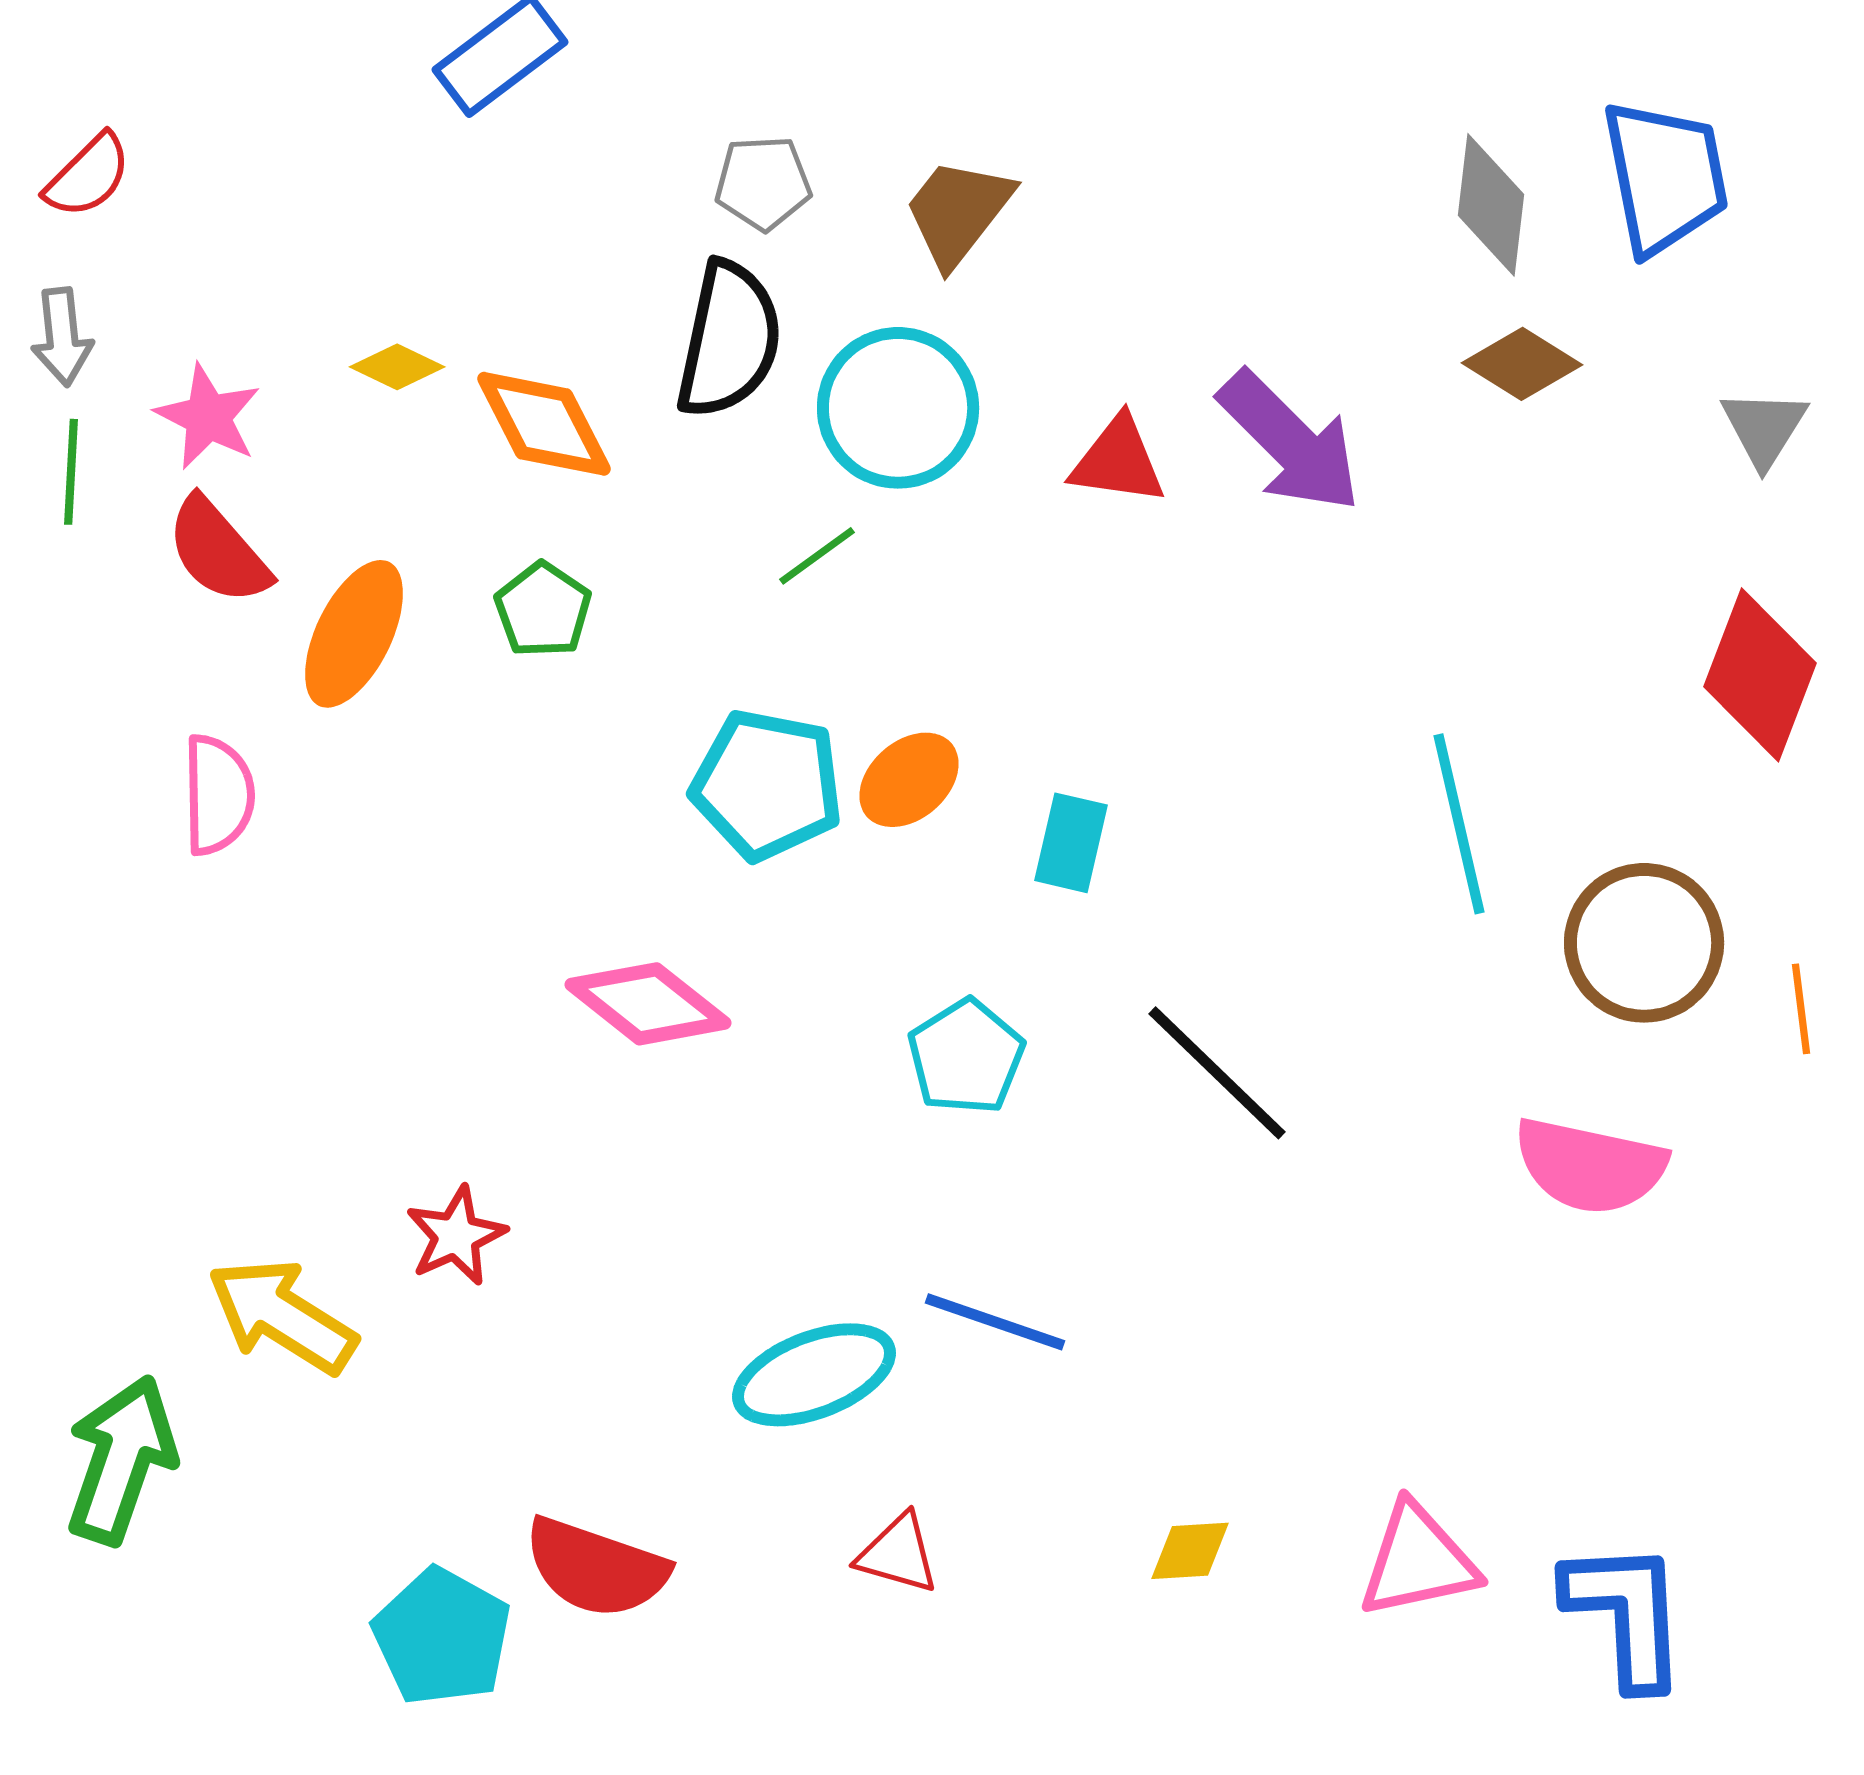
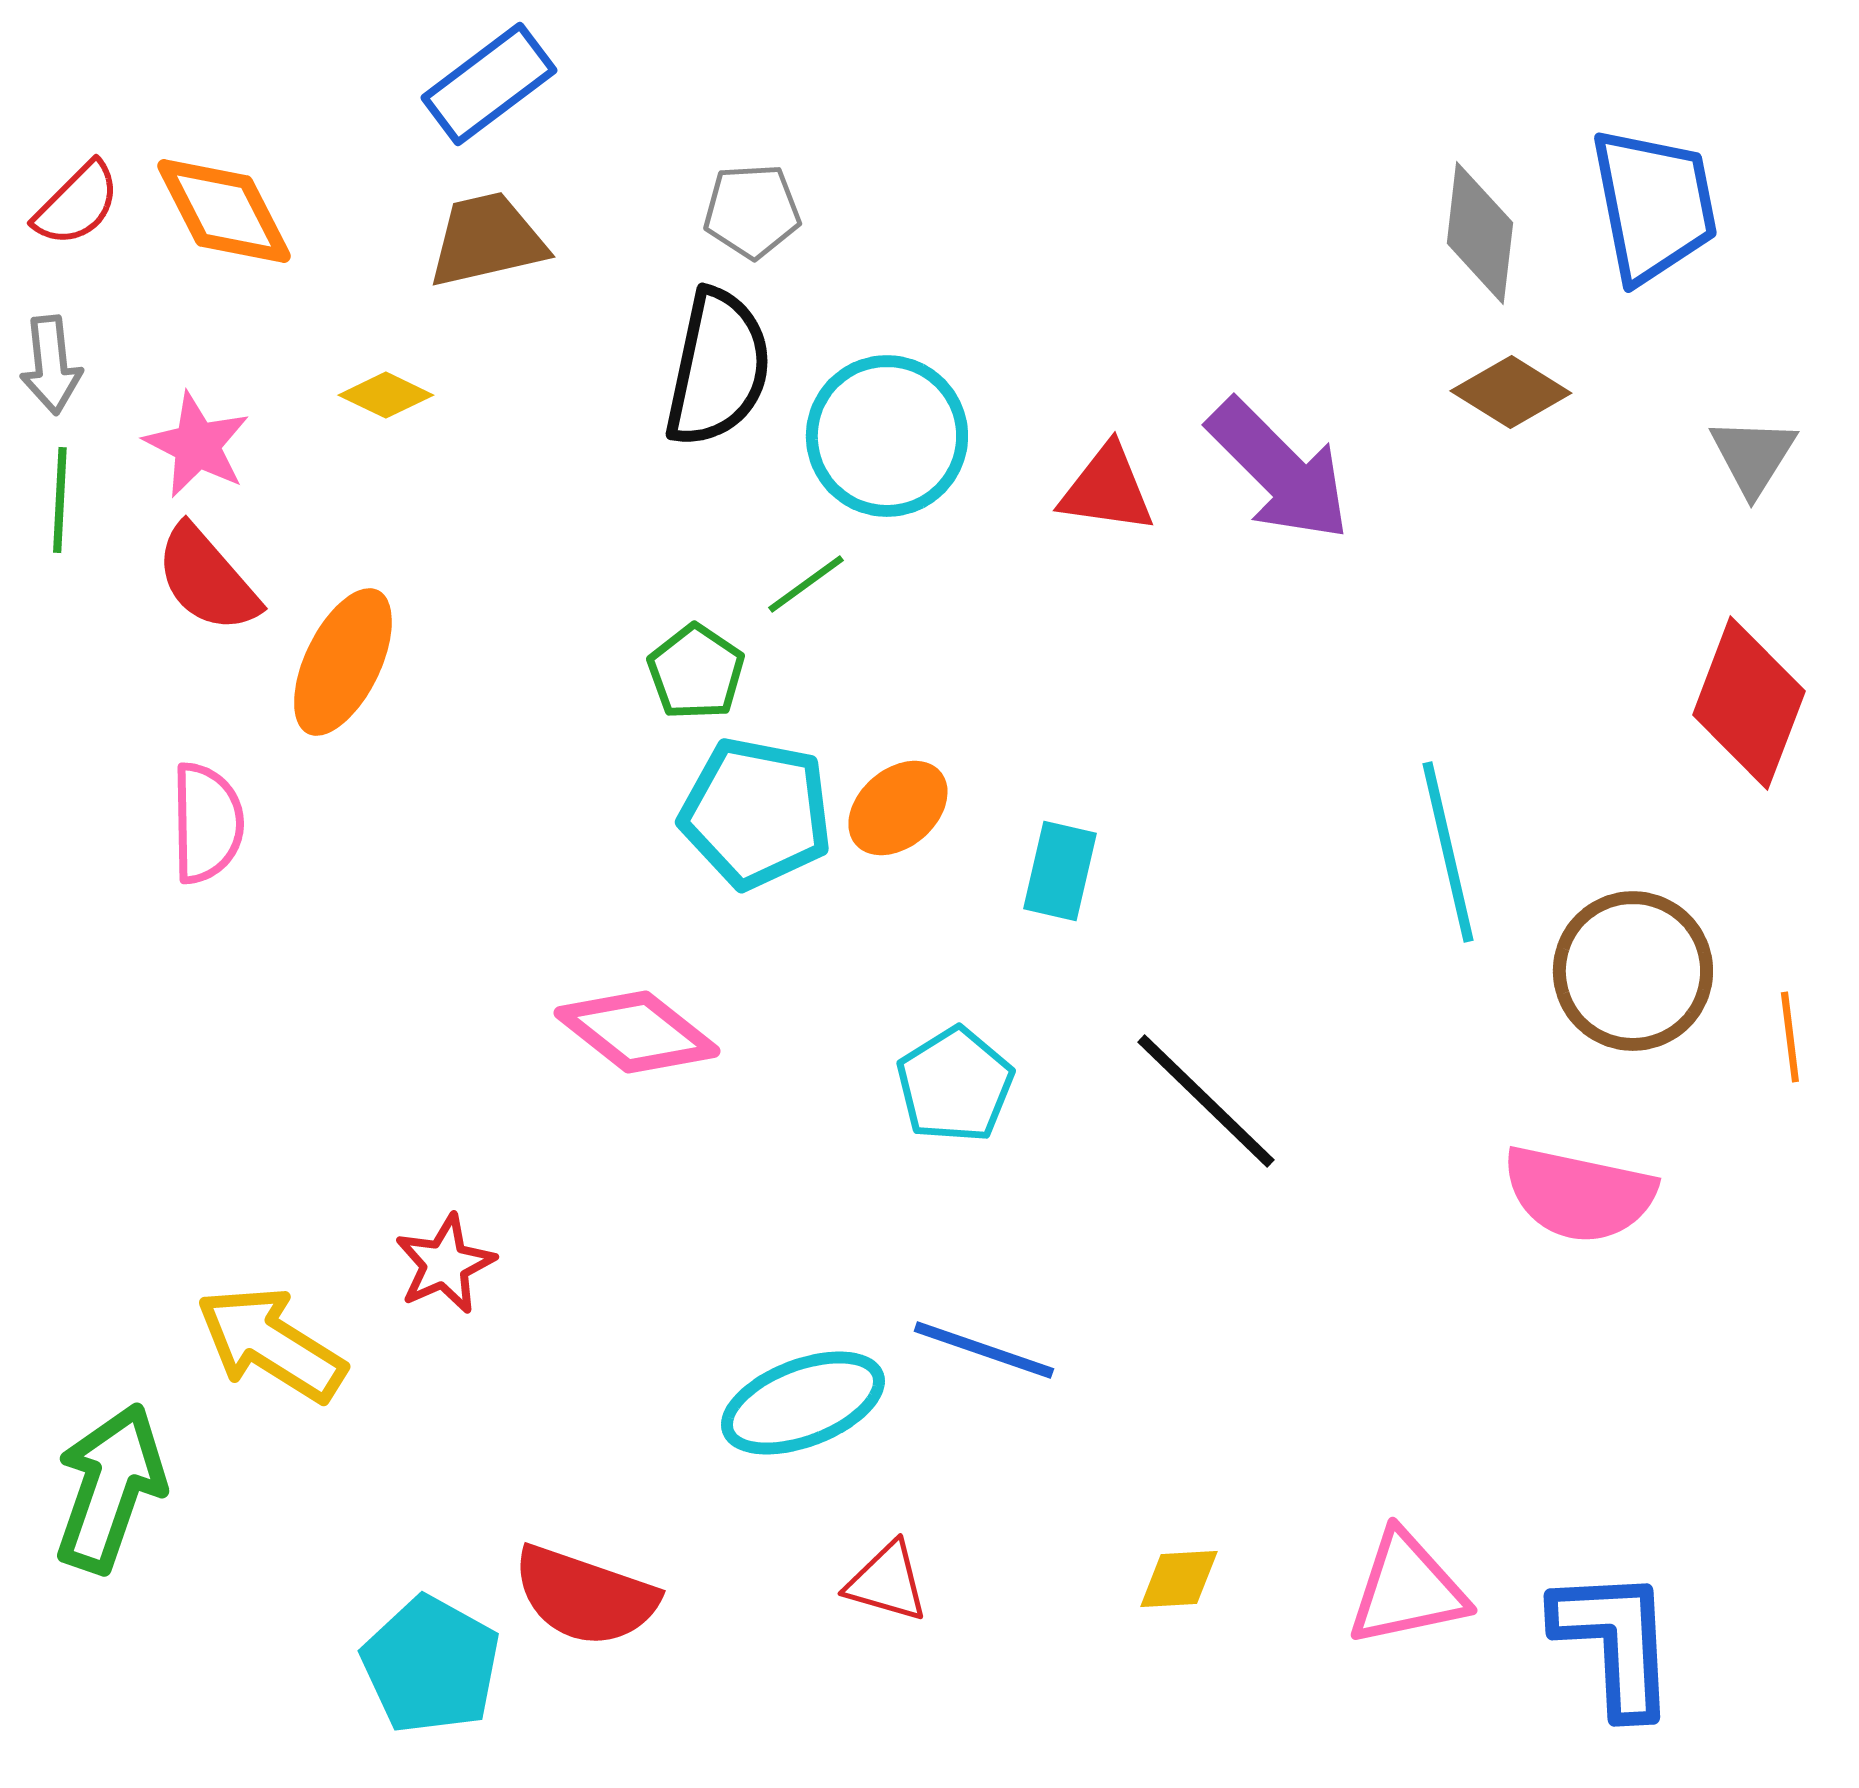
brown trapezoid: (958, 212) -> (487, 240), moved, turned 39
orange diamond: (544, 424) -> (224, 211), moved
green pentagon: (543, 610) -> (696, 672), moved

